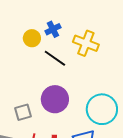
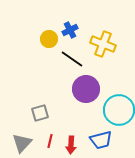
purple circle: (55, 99) -> (86, 89), moved

